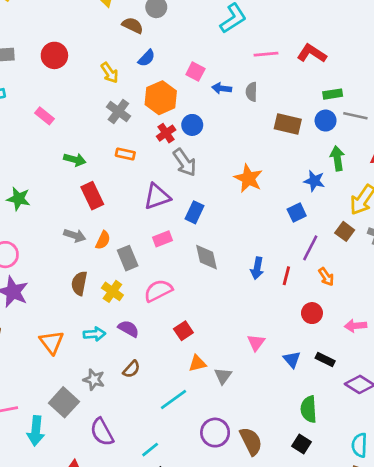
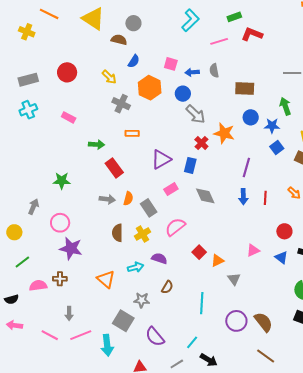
green rectangle: (333, 94) -> (234, 17), moved
blue circle: (326, 121) -> (251, 117), moved
blue circle: (192, 125) -> (183, 94), moved
red cross: (166, 133) -> (201, 143), moved
gray arrow: (185, 162) -> (196, 114), moved
blue square: (297, 212) -> (277, 148), moved
purple line: (310, 248) -> (246, 168), moved
yellow cross: (112, 291) -> (142, 234), turned 35
red circle: (312, 313) -> (284, 231), moved
pink triangle: (256, 343) -> (253, 250), turned 40
orange triangle: (197, 363) -> (217, 261), moved
cyan line: (174, 400) -> (202, 303), turned -40

